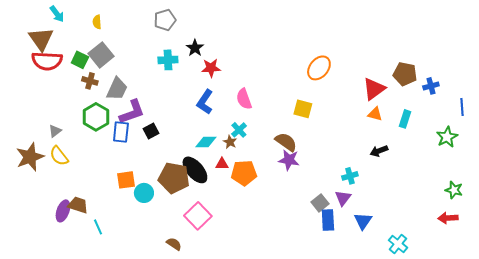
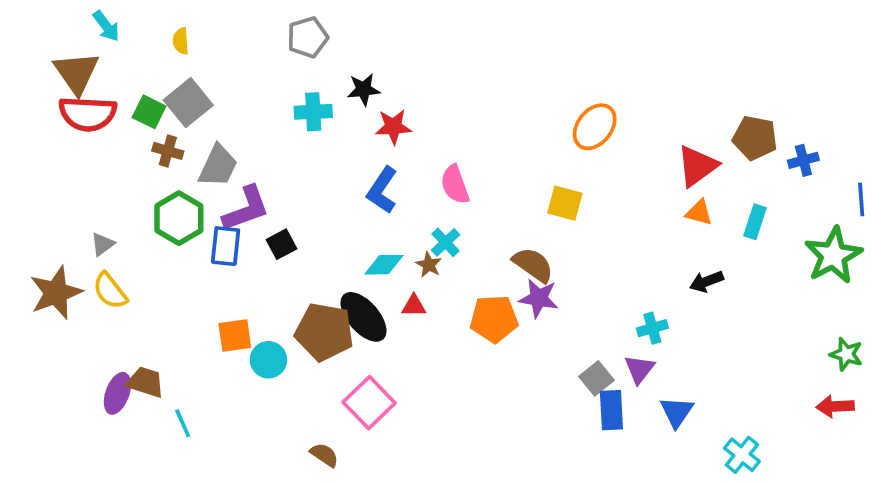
black star: (195, 48) -> (363, 89), turned 30
green star: (447, 137) -> (833, 255), size x1.4
orange pentagon: (244, 173) -> (494, 319), moved

